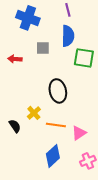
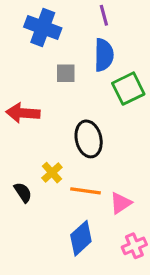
green square: (84, 58) -> (128, 89), turned -35
red arrow: (15, 59) -> (23, 113), moved, size x1.5

